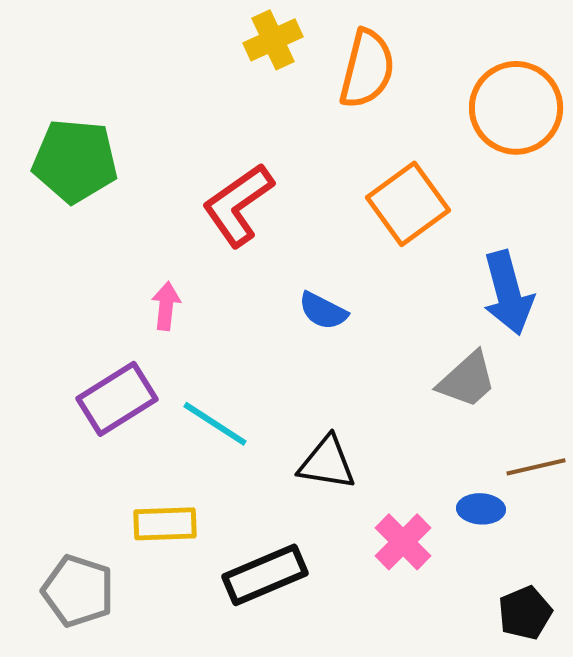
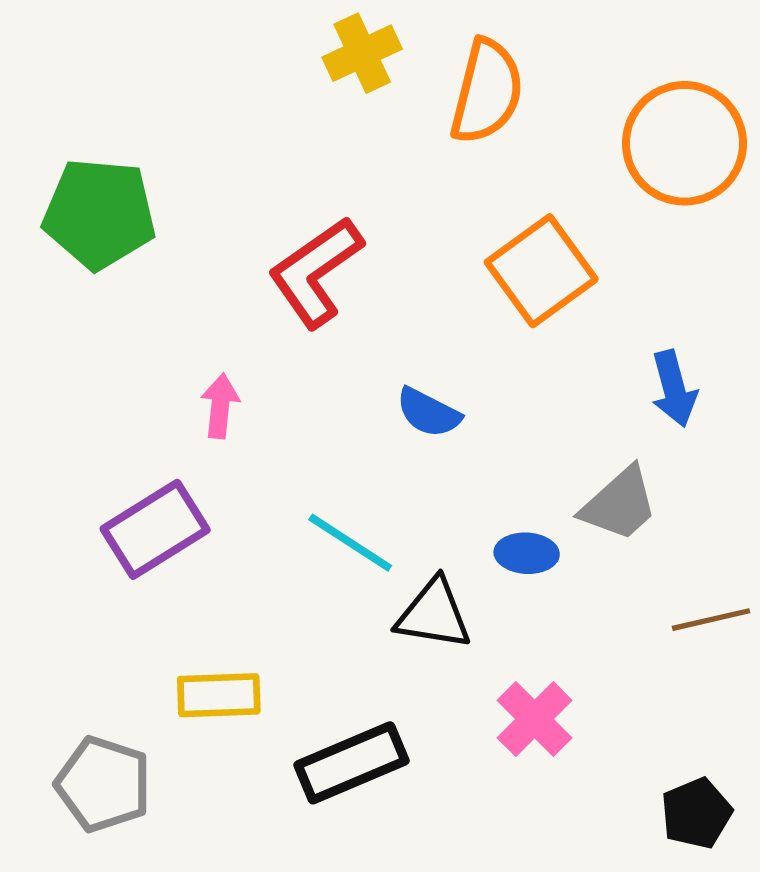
blue arrow: (508, 293) -> (674, 389), size x0.7
cyan line: (215, 424) -> (350, 543), moved
blue ellipse: (481, 509) -> (527, 553), moved

